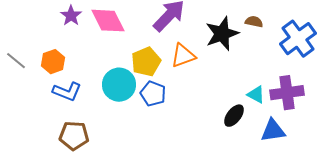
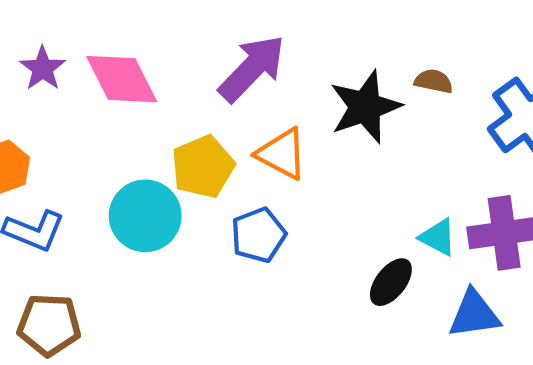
orange triangle: (183, 56) -> (282, 154), turned 48
blue pentagon: (153, 94) -> (258, 235), moved, turned 30

